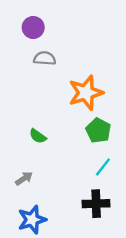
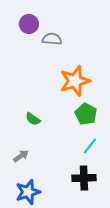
gray semicircle: (45, 58) -> (52, 39), moved

